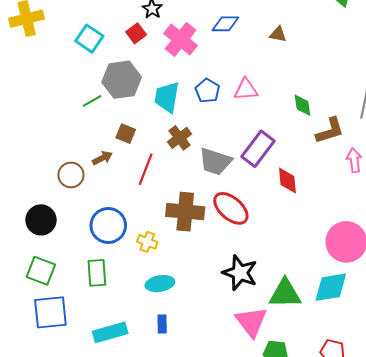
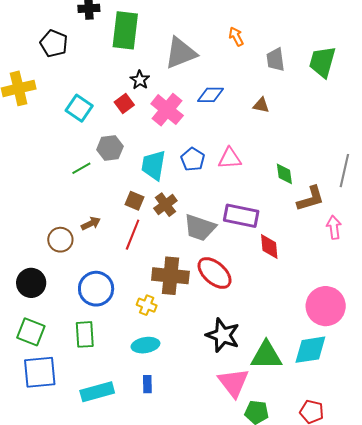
gray hexagon: (122, 80) -> (110, 148), size x0.7
brown square: (126, 134) -> (135, 201), moved
purple rectangle: (258, 149) -> (241, 216), turned 64
yellow cross: (147, 242) -> (147, 305), moved

